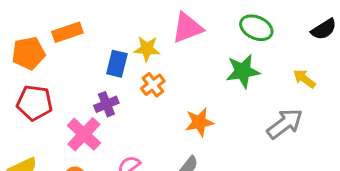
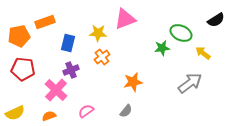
green ellipse: (256, 28) -> (181, 33), moved
blue rectangle: (117, 64) -> (68, 43), moved
green star: (243, 71) -> (162, 48), size x0.7

